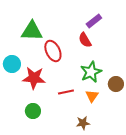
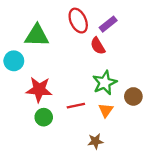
red ellipse: (53, 51) -> (78, 21), moved
cyan circle: (12, 64) -> (14, 61), moved
green circle: (33, 111) -> (44, 117), moved

